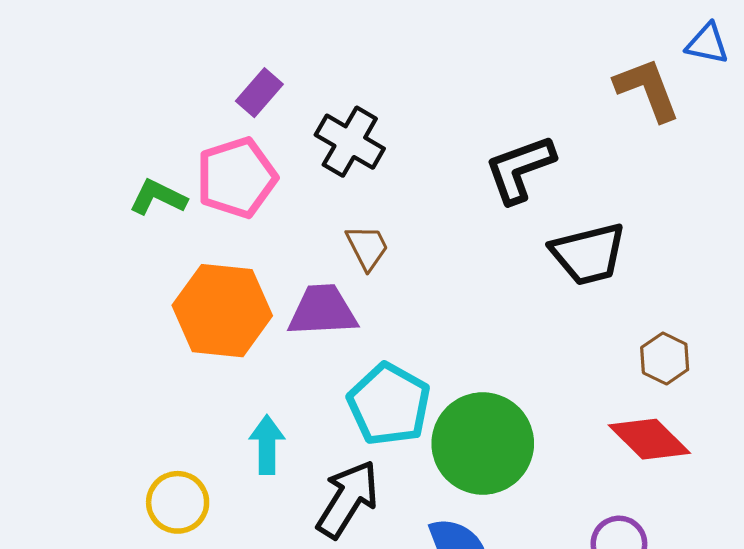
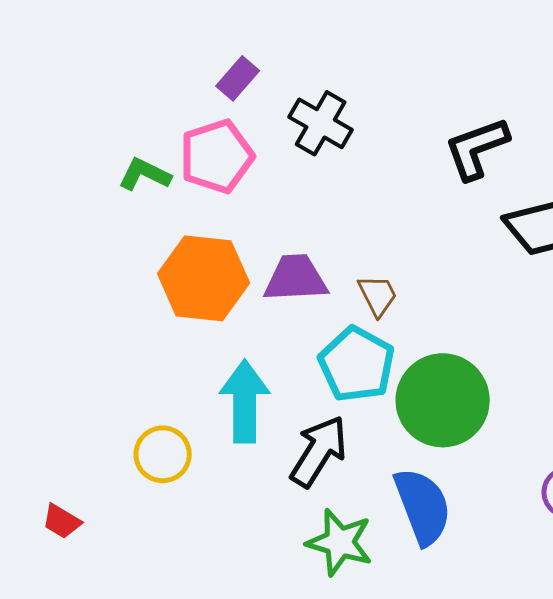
brown trapezoid: (367, 247) -> (378, 295), moved
cyan arrow: (267, 445) -> (245, 401), size x1.5

